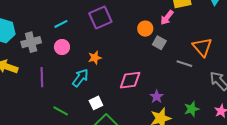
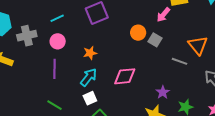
orange circle: (145, 29) -> (138, 33), moved
purple line: (42, 77) -> (55, 69), moved
cyan arrow: (80, 78) -> (89, 77), moved
purple star: (157, 97) -> (163, 92), moved

